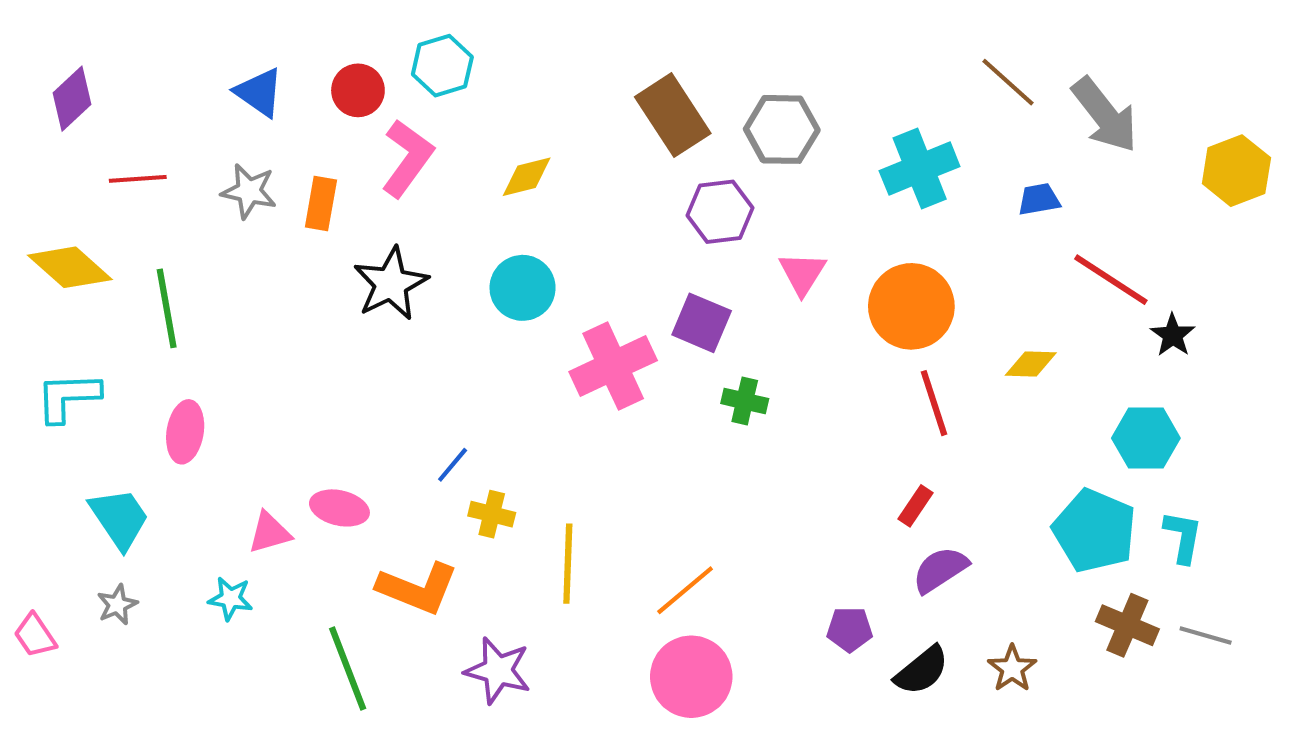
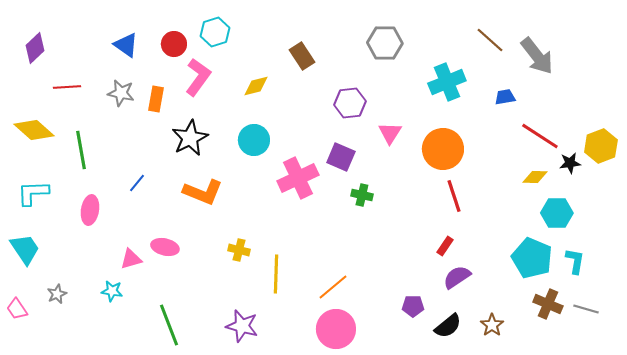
brown rectangle: (673, 115) -> (302, 56), moved, size x0.7
gray hexagon: (782, 129) -> (385, 43), moved
yellow hexagon: (1236, 171) -> (601, 146), moved
black star: (1173, 335) -> (570, 163), turned 30
yellow diamond: (1031, 364) -> (535, 177), moved
blue line: (453, 465) -> (137, 183), moved
cyan trapezoid: (119, 518) -> (25, 249), moved
orange L-shape: (418, 588) -> (203, 192), moved

